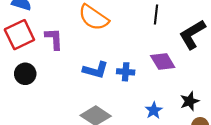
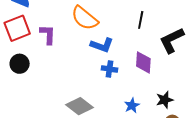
purple diamond: (163, 62) -> (143, 62), turned 30
blue L-shape: (96, 70) -> (102, 45), moved

